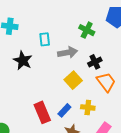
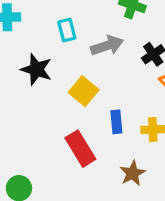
yellow square: (73, 80) -> (84, 91), moved
blue rectangle: (64, 110) -> (116, 122), moved, turned -40

